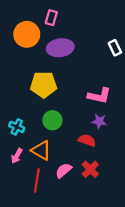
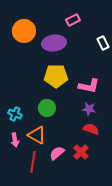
pink rectangle: (51, 18) -> (73, 20), moved, turned 48
yellow pentagon: (44, 85) -> (56, 76), moved
red semicircle: (87, 140) -> (91, 129), moved
pink arrow: (17, 156) -> (15, 140), turned -40

